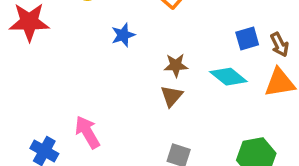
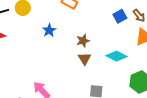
cyan diamond: (228, 77) -> (117, 56), moved

